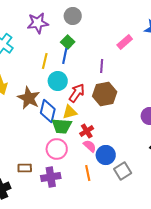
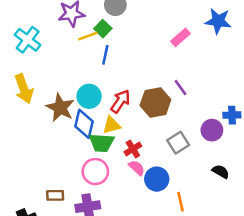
green square: (68, 42) -> (103, 29), moved
yellow line: (45, 61) -> (88, 36), moved, turned 56
purple line: (102, 66) -> (181, 87), moved, turned -40
cyan circle: (58, 81) -> (89, 96), moved
gray square: (123, 171) -> (178, 143), moved
orange line: (88, 173) -> (181, 202), moved

